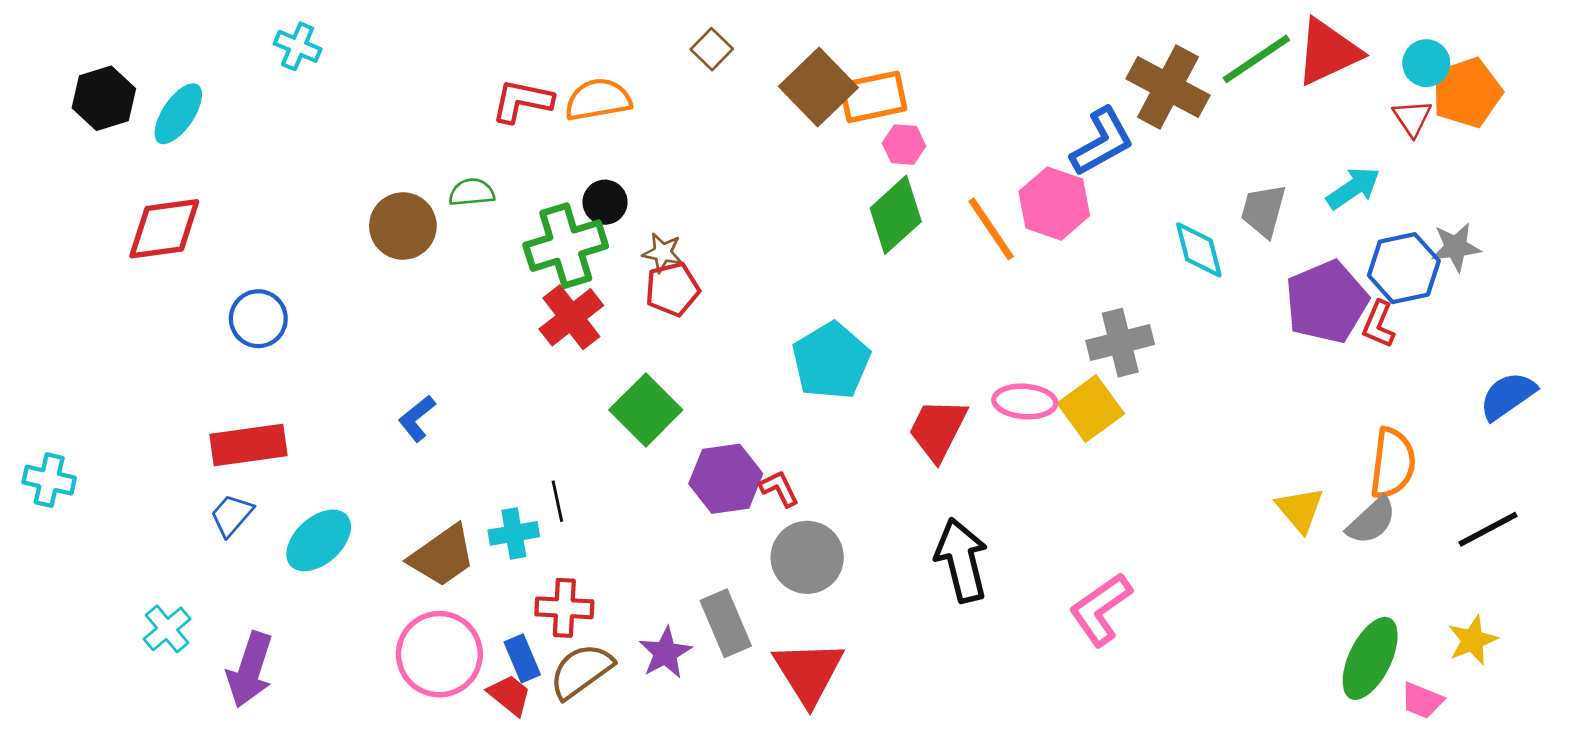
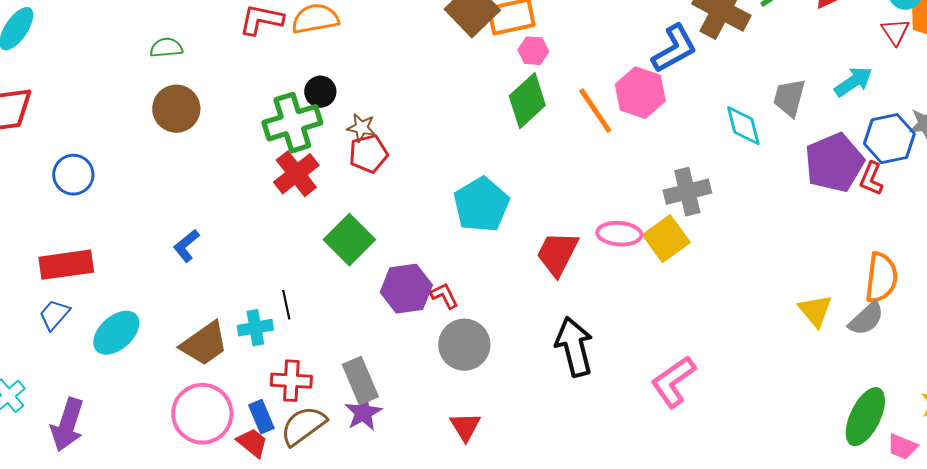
green semicircle: (472, 192) -> (166, 48), moved
gray rectangle: (726, 623) -> (360, 381), moved
red triangle: (809, 672) -> (465, 427), size x0.6

